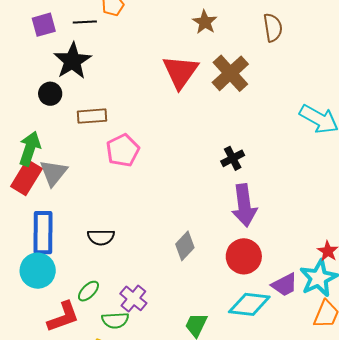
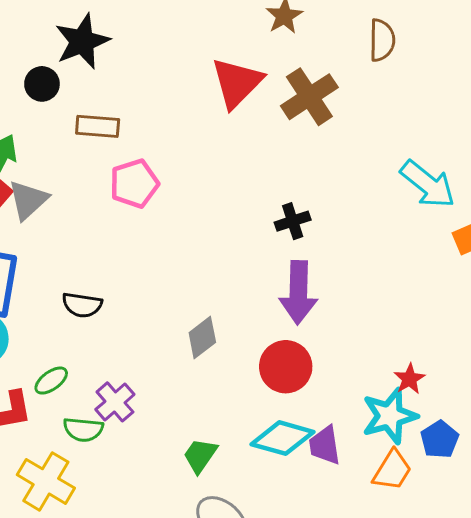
purple trapezoid: (285, 285) -> (325, 445), moved, turned 100

